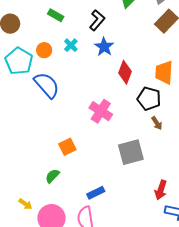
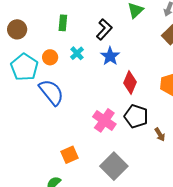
green rectangle: (56, 15) -> (63, 23), turned 63
black pentagon: (149, 99) -> (136, 116), moved
gray square: (131, 152) -> (114, 166), moved, turned -32

